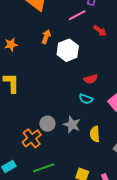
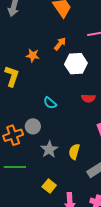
orange star: (11, 44) -> (33, 55), moved
cyan semicircle: (86, 99) -> (50, 103), moved
gray star: (72, 125) -> (49, 149), moved

